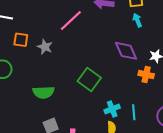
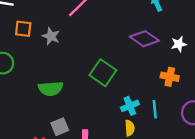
purple diamond: (126, 51) -> (144, 39), turned -30
orange cross: (146, 75) -> (170, 77), moved

